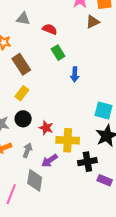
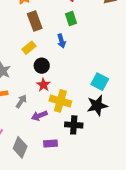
blue arrow: (75, 74) -> (61, 41), moved, turned -32
black circle: (23, 119) -> (42, 66), moved
gray diamond: (35, 180) -> (20, 147), moved
purple rectangle: (105, 180) -> (50, 143), moved, turned -40

